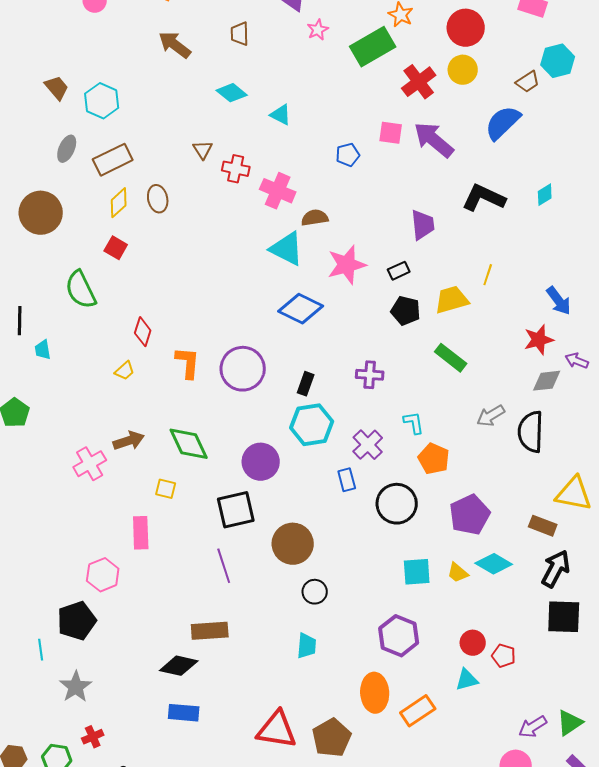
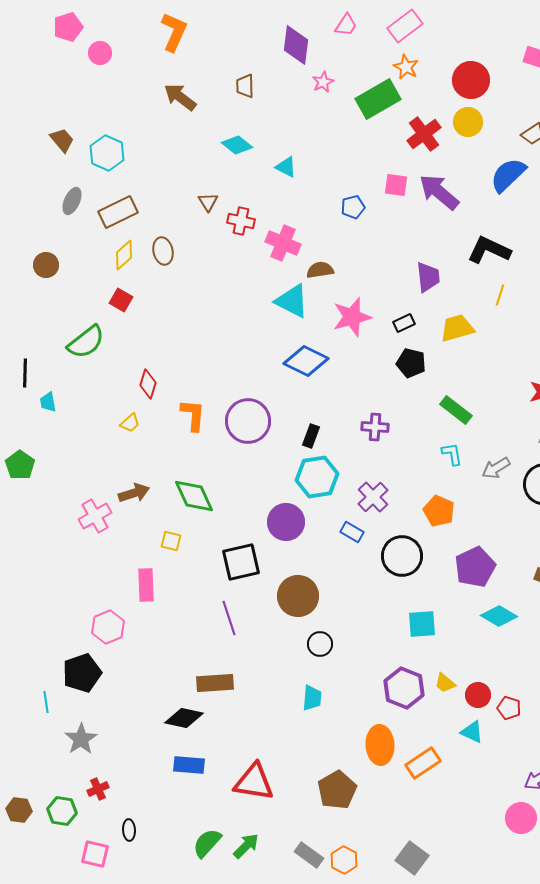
brown circle: (41, 213) -> (46, 265), size x0.6
yellow line: (488, 275) -> (500, 295), moved
green semicircle: (81, 290) -> (86, 342), turned -102
yellow trapezoid: (452, 300) -> (457, 328), moved
cyan L-shape: (414, 423) -> (452, 454), moved
purple circle: (261, 462) -> (286, 522), moved
blue rectangle: (347, 480) -> (352, 532), turned -45
yellow trapezoid: (458, 573) -> (445, 683), moved
cyan triangle: (467, 680) -> (472, 732), turned 40
red triangle: (277, 730) -> (254, 782), moved

